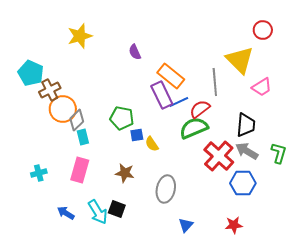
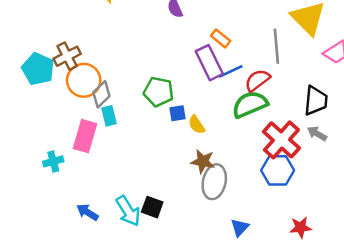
cyan pentagon: (31, 73) -> (38, 69), moved
orange rectangle: (171, 76) -> (221, 38), size x0.6
gray arrow: (247, 151) -> (317, 134), size x0.7
pink rectangle: (80, 170) -> (85, 136), moved
brown star: (125, 173) -> (203, 161), moved
blue hexagon: (243, 183) -> (278, 170), moved

